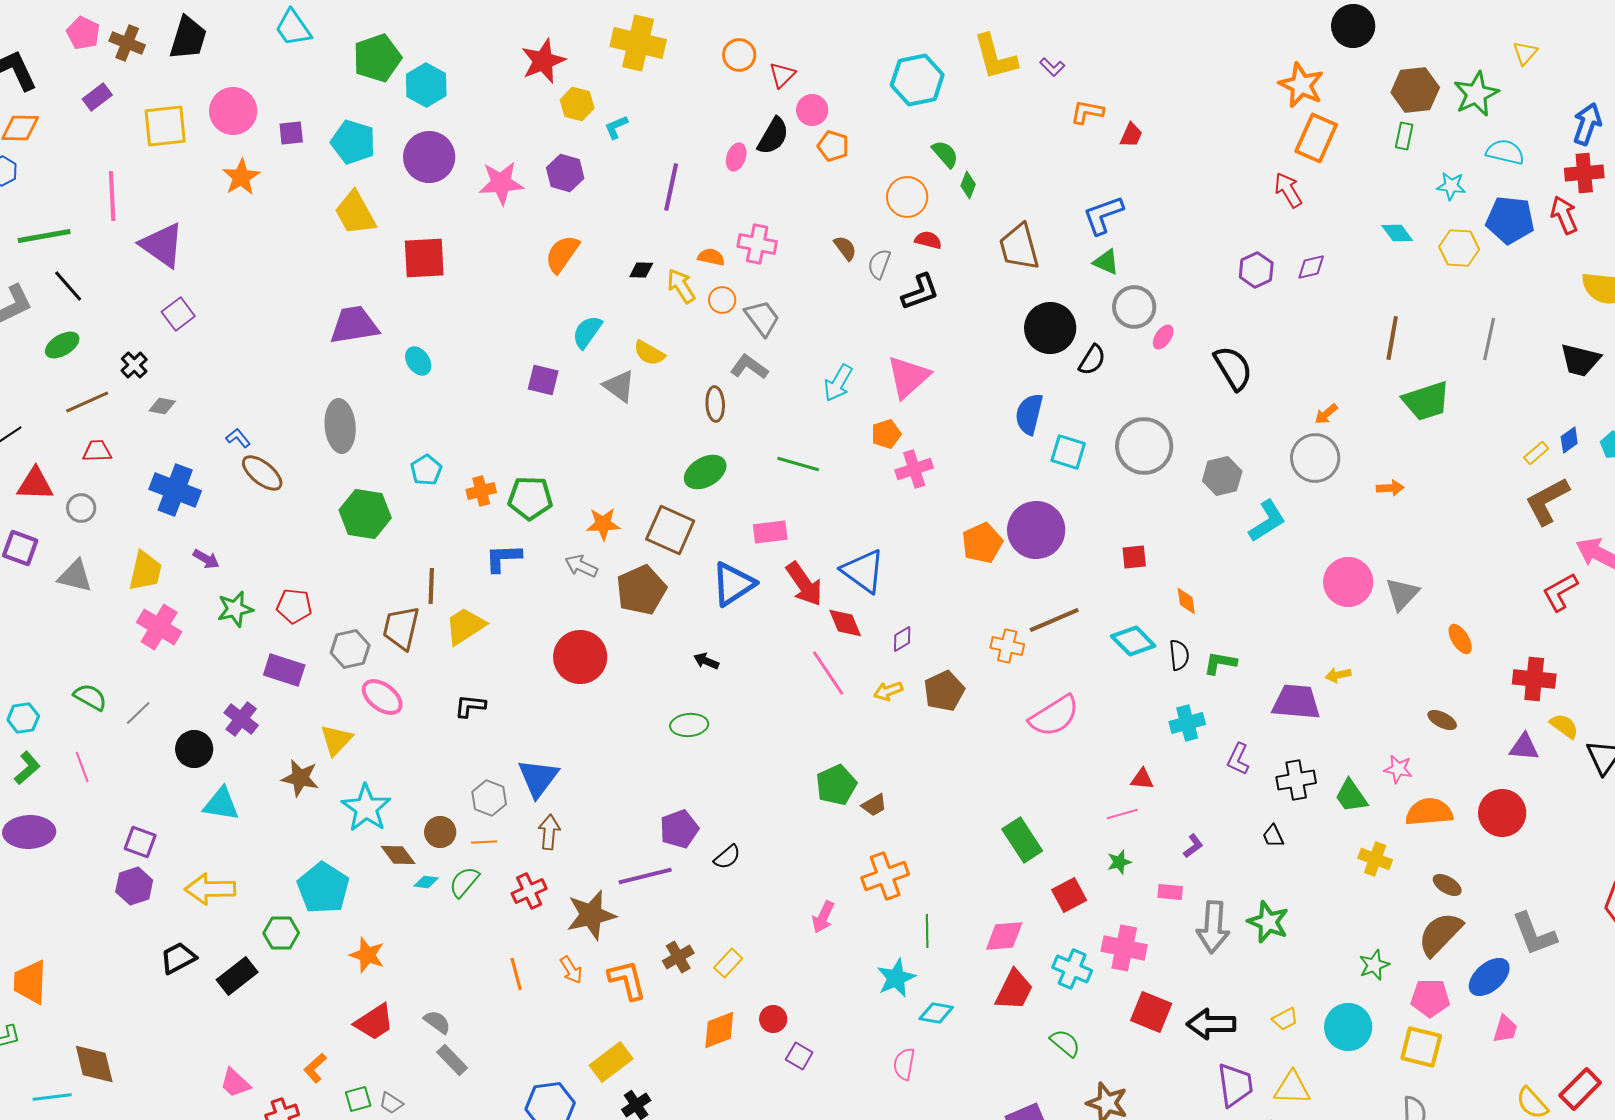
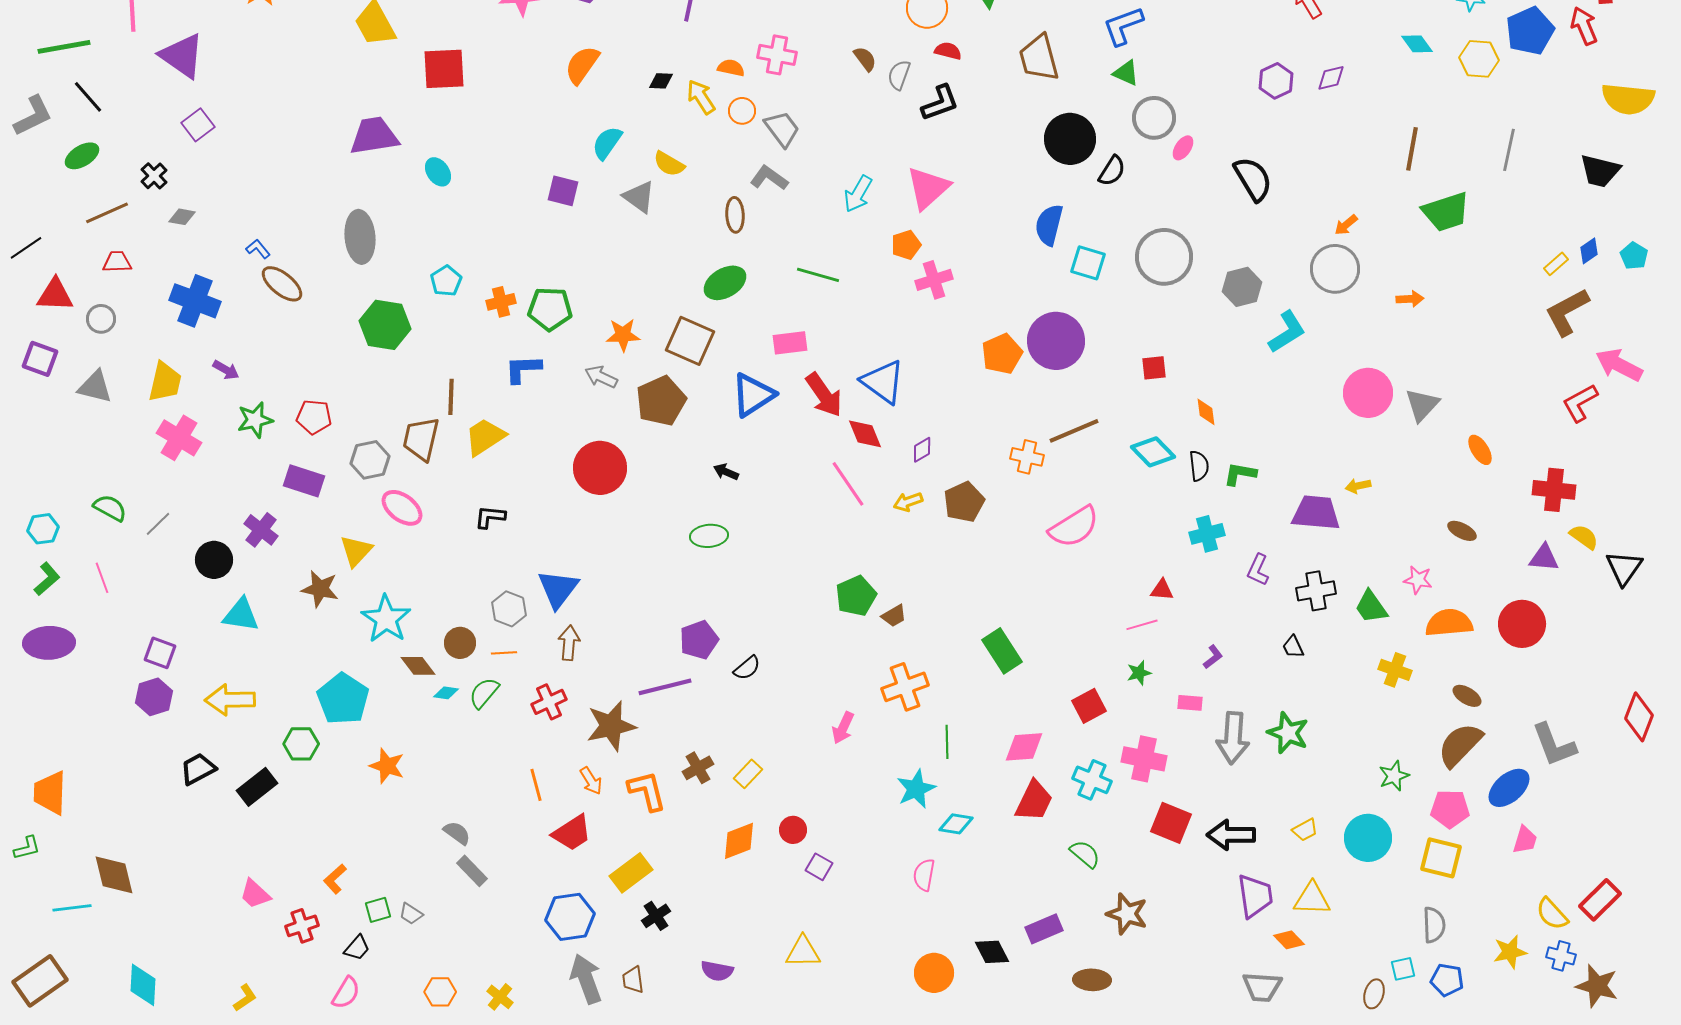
blue pentagon: (1510, 220) -> (1530, 31), turned -30
green rectangle: (1022, 840) -> (1002, 651), moved
red trapezoid: (374, 1022) -> (572, 833), moved

